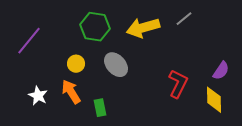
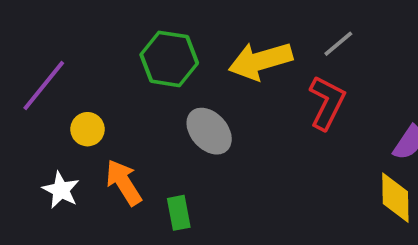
yellow circle: (76, 64) -> (88, 129), moved
red L-shape: (178, 84) -> (327, 103), moved

